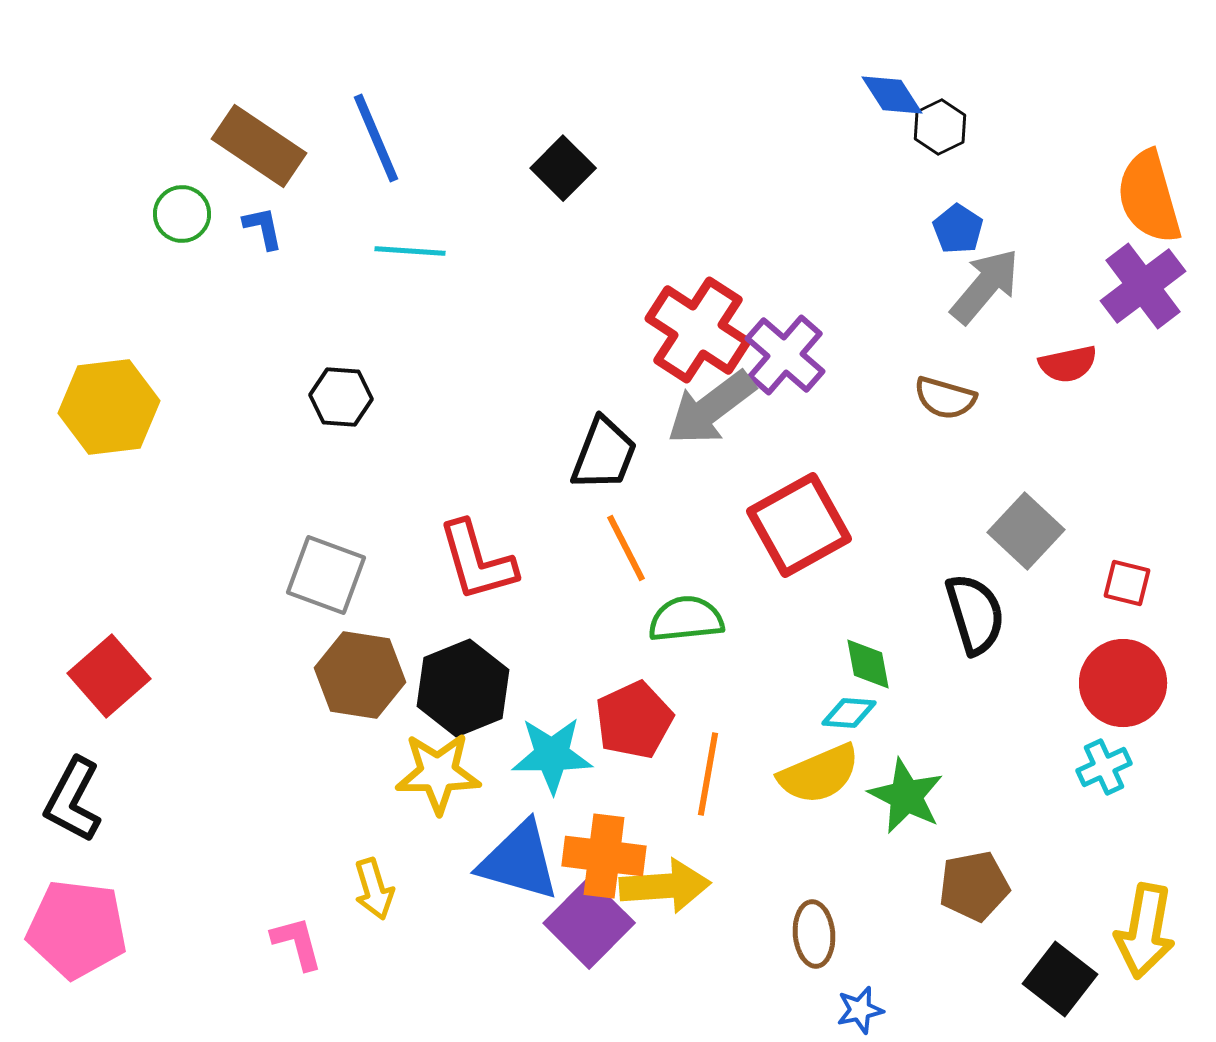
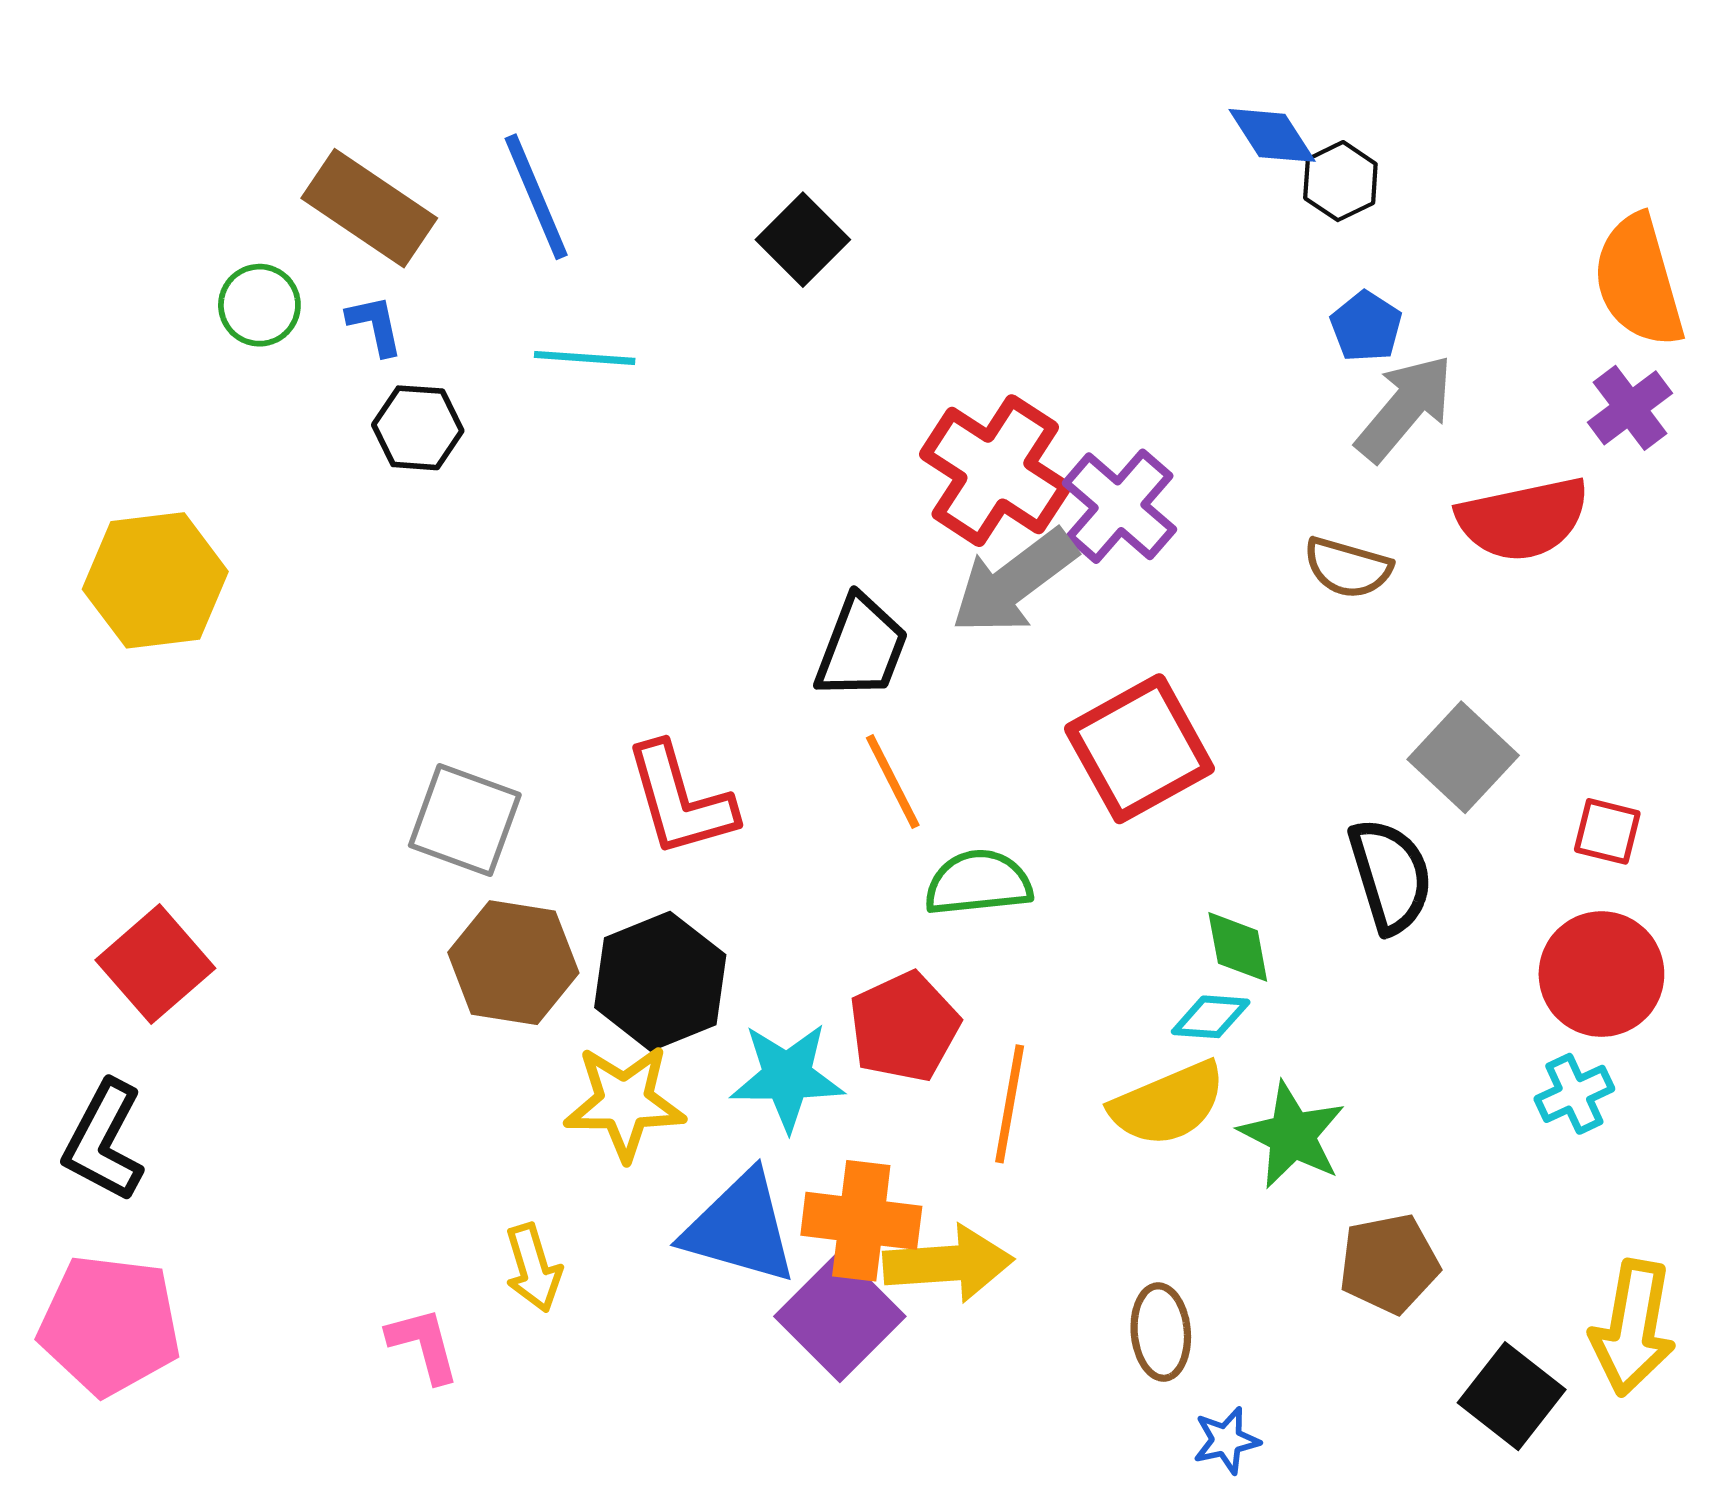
purple cross: (1143, 286) -> (1630, 408), size x0.7
red semicircle: (1068, 364) -> (1523, 519), size x1.6
black hexagon: (341, 397) -> (418, 428), moved

